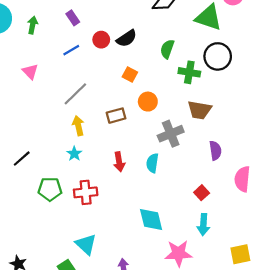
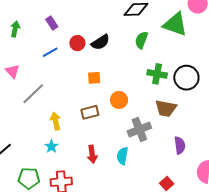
green semicircle: (167, 49) -> (141, 40), moved
black circle: (218, 56) -> (186, 78), moved
orange square: (130, 75) -> (94, 78), moved, turned -32
gray line: (75, 94) -> (33, 94), moved

